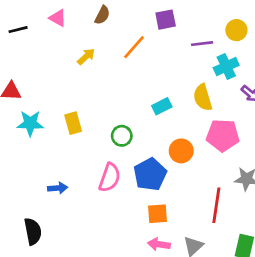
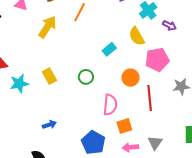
yellow arrow: (86, 57) -> (47, 27), size x1.6
blue pentagon: (150, 174) -> (93, 143), moved
pink semicircle: (110, 178) -> (110, 105), moved
red line: (216, 205) -> (150, 98), moved

